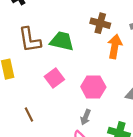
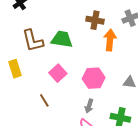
brown line: (29, 115) -> (44, 100), moved

